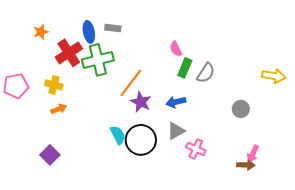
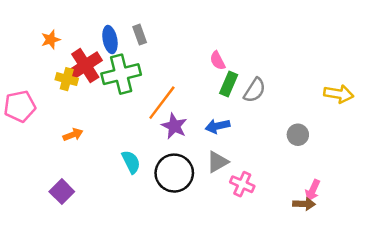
gray rectangle: (113, 28) -> (140, 35), turned 63
yellow cross: (54, 85) -> (67, 79), moved
cyan semicircle: (118, 135) -> (131, 162), moved

